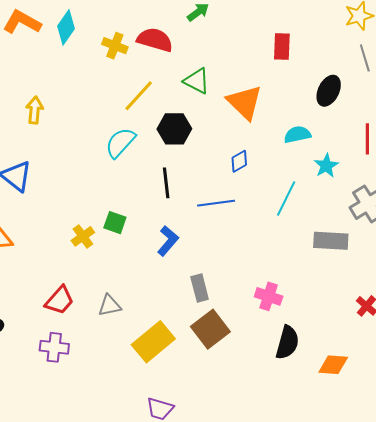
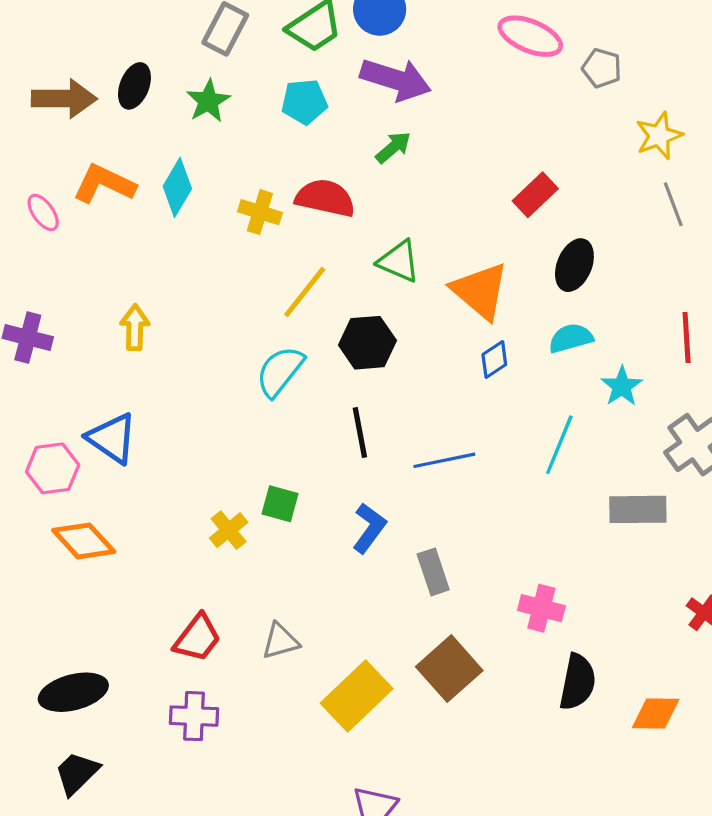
red rectangle: (282, 46) -> (535, 195), turned 48
black ellipse: (329, 91) -> (574, 265), moved
blue diamond: (239, 161) -> (494, 360), moved
gray rectangle: (200, 288) -> (433, 572), moved

